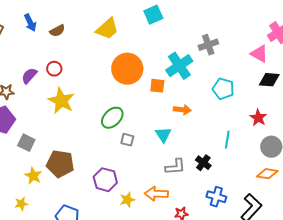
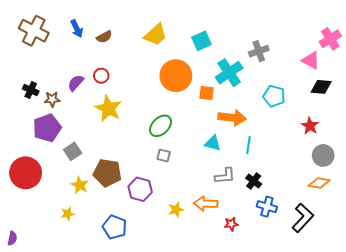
cyan square: (153, 15) -> (201, 41), moved
orange arrow: (182, 110) -> (232, 118), size x1.5
cyan triangle: (163, 135) -> (213, 143), turned -42
gray square: (127, 140) -> (164, 155), moved
cyan line: (227, 140) -> (249, 145), moved
gray square: (26, 143) -> (73, 151), turned 30
black cross: (203, 163) -> (254, 181), moved
purple hexagon: (105, 180) -> (140, 189), moved

